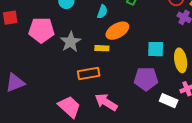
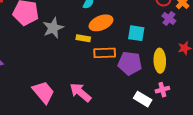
cyan square: (156, 49) -> (136, 33), moved
orange rectangle: (89, 73) -> (105, 53), moved
purple pentagon: (146, 79) -> (130, 63), moved

